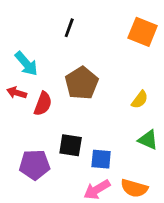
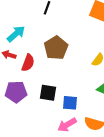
cyan arrow: (26, 64) -> (16, 34), turned -90
purple pentagon: (35, 165) -> (16, 92), moved

